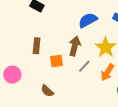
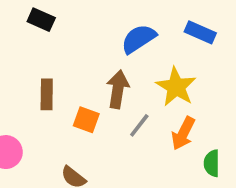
orange square: (56, 61) -> (86, 120), turned 32

